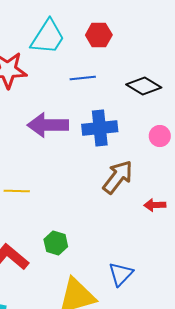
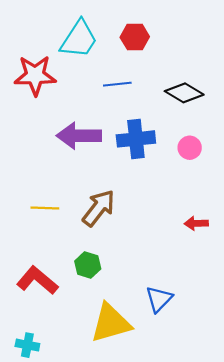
pink circle: (160, 136) -> (190, 148), moved
brown arrow: (118, 177) -> (99, 208), moved

